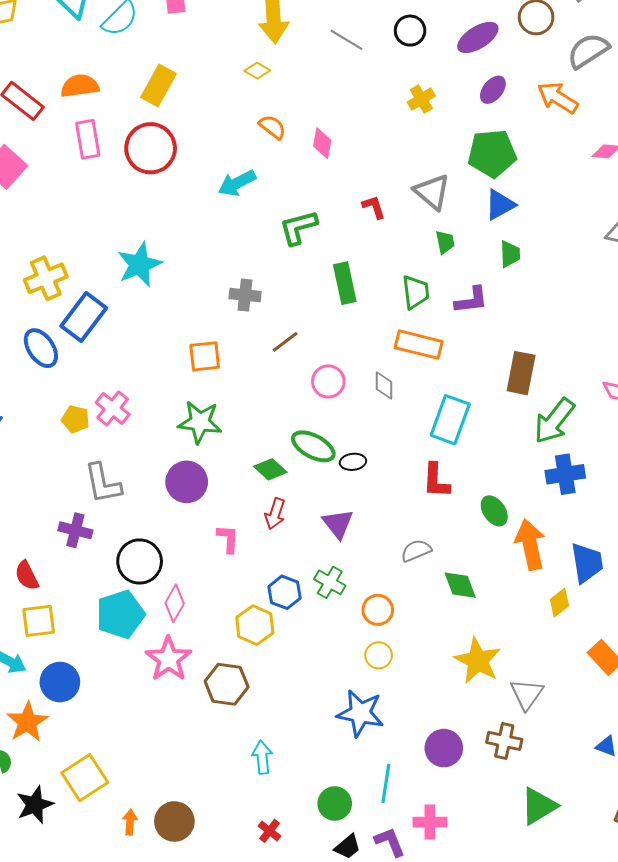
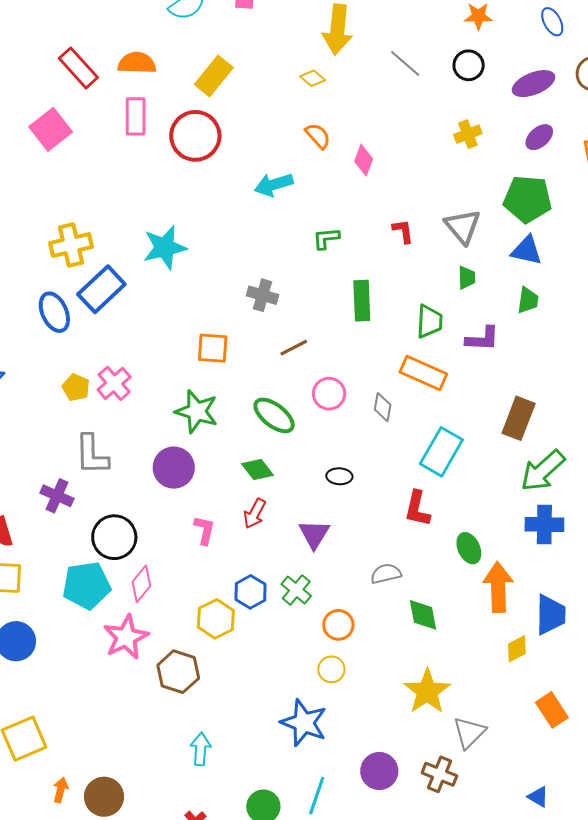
blue triangle: (500, 205) -> (527, 251), turned 32
green L-shape: (298, 227) -> (326, 238), size x0.7
green ellipse: (313, 446) -> (274, 415), moved

